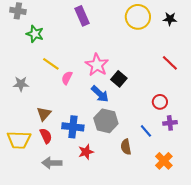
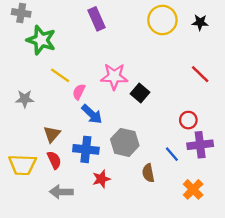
green star: (35, 34) -> (41, 40), size x1.4
pink star: (97, 65) -> (114, 76), turned -30
blue arrow: (100, 94) -> (92, 114), moved
purple cross: (170, 123) -> (200, 145), size x1.5

